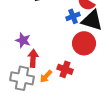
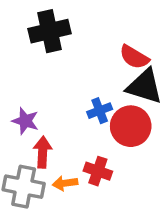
blue cross: (73, 16) -> (100, 111), moved
orange arrow: (46, 76) -> (65, 183), turned 40

